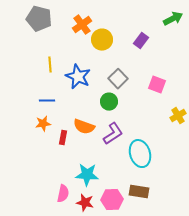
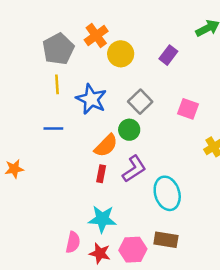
gray pentagon: (39, 19) -> (58, 49), moved, turned 30
orange star: (43, 124) -> (14, 169), moved
orange semicircle: (84, 127) -> (106, 146), moved, turned -65
red rectangle: (63, 138) -> (101, 174), moved

